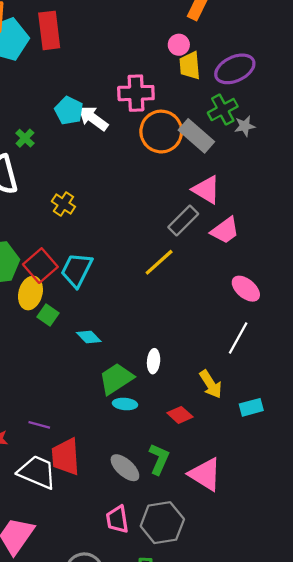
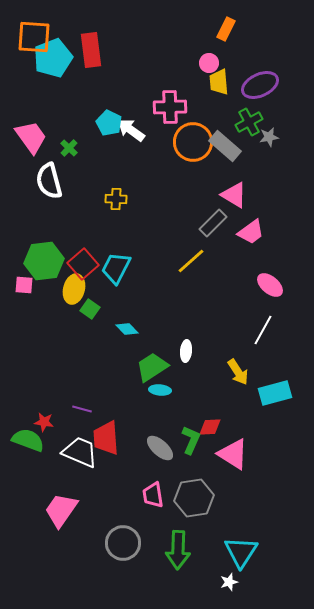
yellow cross: (63, 204) -> (116, 199), moved, turned -30
cyan rectangle: (251, 407) -> (275, 393), size x1.5
red diamond: (180, 415) -> (210, 427), moved, turned -45

